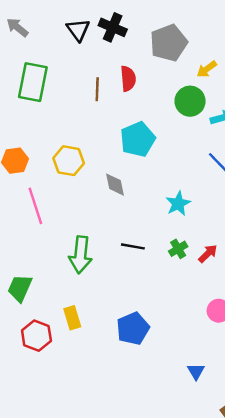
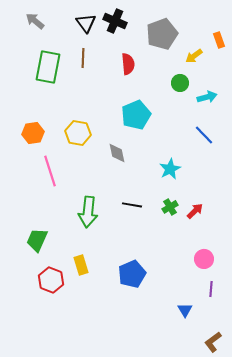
brown line: (97, 89) -> (83, 58), moved
green circle: (190, 101) -> (180, 83), size x0.7

